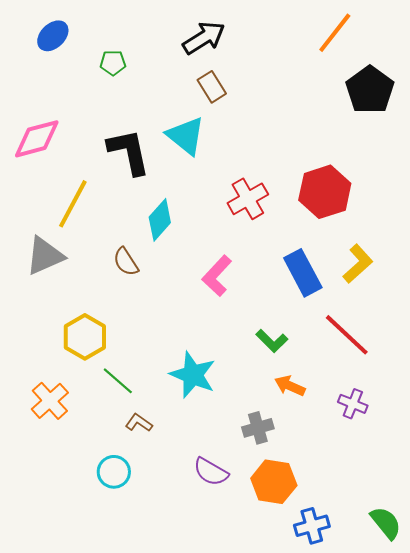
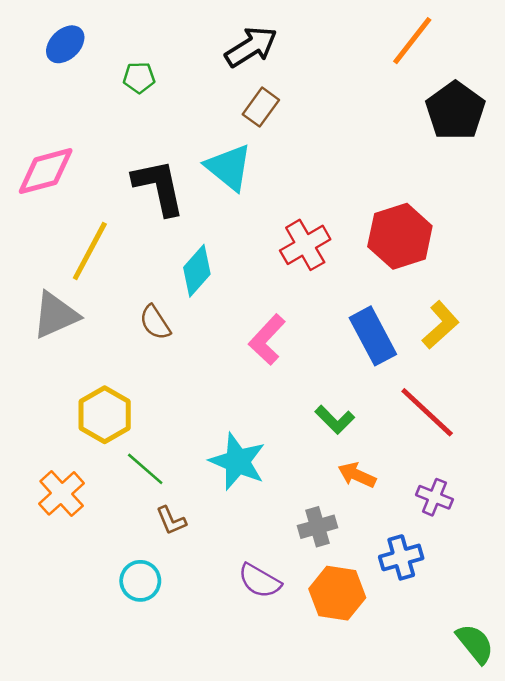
brown rectangle: (212, 87) -> (261, 107), turned 68
brown L-shape: (139, 423) -> (171, 521), turned -148
blue cross: (312, 526) -> (401, 557), moved

